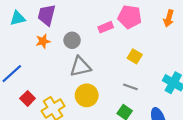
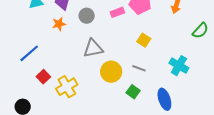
gray circle: (72, 40) -> (87, 16), moved
yellow circle: (87, 95) -> (111, 72), moved

